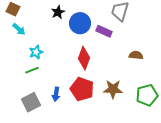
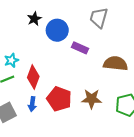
purple rectangle: (104, 31) -> (80, 48), moved
brown semicircle: (136, 55) -> (115, 63), size x1.6
red diamond: (84, 58) -> (33, 77), moved

